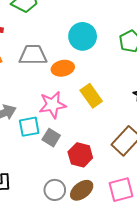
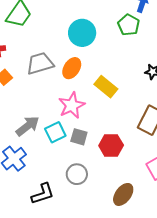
orange ellipse: (63, 68) -> (72, 68), turned -30
gray circle: (55, 190) -> (77, 174), moved
brown ellipse: (82, 190) -> (123, 194), moved

